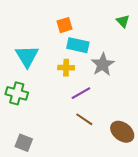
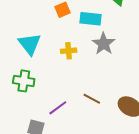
cyan rectangle: (78, 45) -> (90, 19), moved
purple line: (81, 93) -> (58, 108), moved

